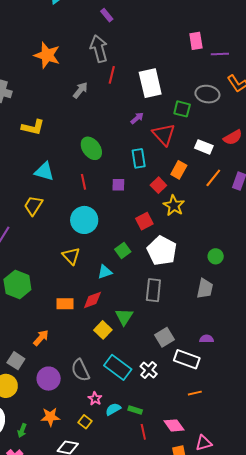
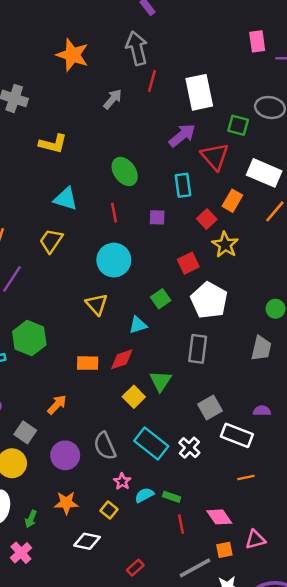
purple arrow: (137, 118) -> (182, 135), size x1.6
white rectangle: (204, 147) -> (264, 173), size x1.5

